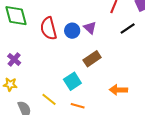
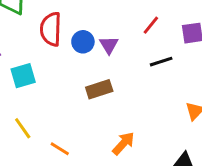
cyan square: (72, 81) -> (23, 76), moved
orange arrow: (118, 90) -> (123, 143), turned 114

